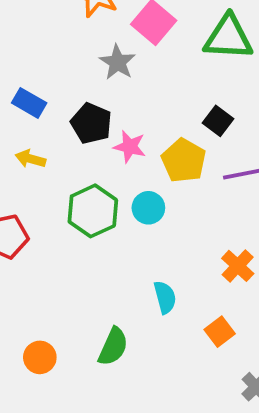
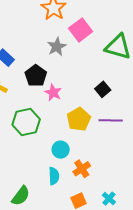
yellow pentagon: (184, 161) -> (79, 119), moved
cyan circle: (148, 208) -> (61, 150), moved
orange cross: (238, 266) -> (82, 169), moved

